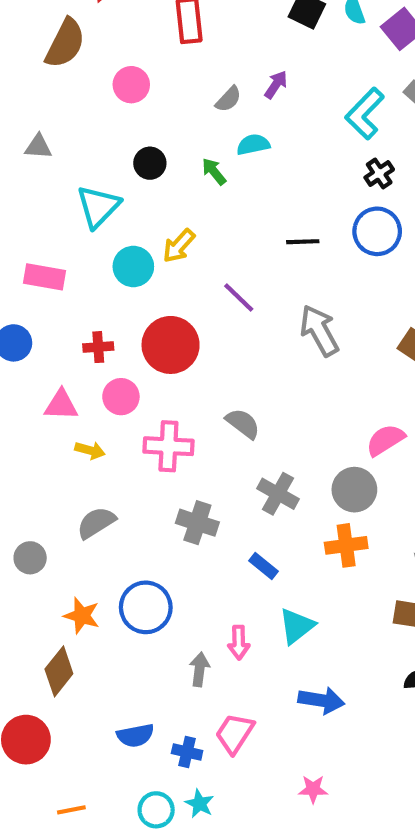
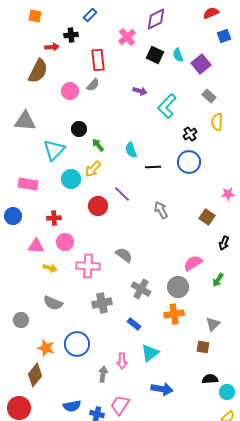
purple arrow: (276, 85) -> (140, 91), turned 72
gray semicircle: (228, 99) -> (93, 85), moved
cyan L-shape: (365, 114) -> (167, 106), moved
cyan semicircle: (253, 145) -> (131, 150), moved, turned -98
gray triangle: (38, 147) -> (25, 121), size x1.6
green arrow: (214, 171) -> (98, 145), moved
gray arrow: (319, 331) -> (161, 210), size x0.7
red circle: (171, 345) -> (98, 206), moved, size x0.7
gray semicircle: (96, 523) -> (53, 303), turned -126
gray cross: (197, 523) -> (102, 303), turned -30

